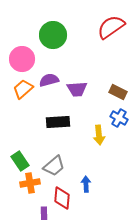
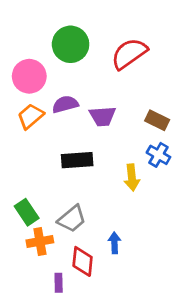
red semicircle: (111, 27) -> (129, 54), moved

